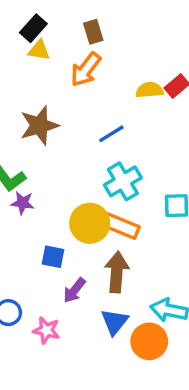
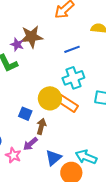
purple star: (23, 203) -> (17, 44), moved
brown arrow: (117, 272) -> (41, 126), moved, size x0.7
purple arrow: (74, 290) -> (30, 144), moved

